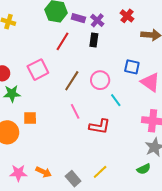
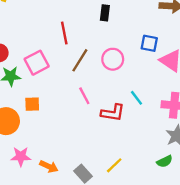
red line: (62, 41) -> (64, 33), moved, turned -42
pink square: (38, 70) -> (37, 63), moved
cyan line: (116, 100) -> (136, 98), moved
pink star: (18, 173) -> (21, 156), moved

